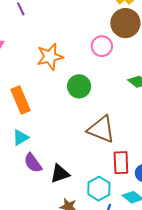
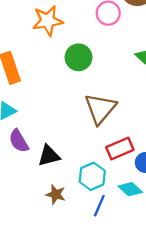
brown triangle: (101, 129) -> (100, 109), turned 44
red rectangle: (121, 163) -> (120, 148), turned 65

